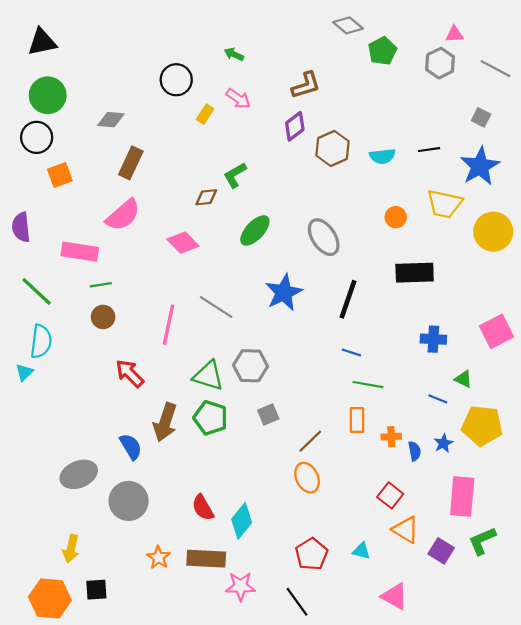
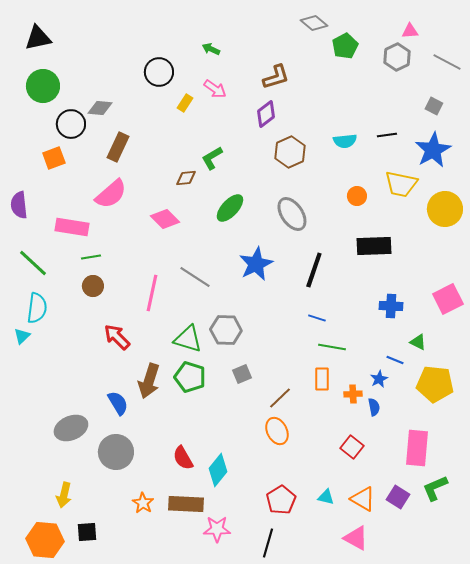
black circle: (37, 137) -> (71, 124), moved
brown hexagon: (333, 148) -> (290, 152), moved
blue star: (443, 443) -> (379, 379), moved
orange triangle: (406, 530) -> (363, 499), moved
black line: (297, 602) -> (268, 543), turned 52

